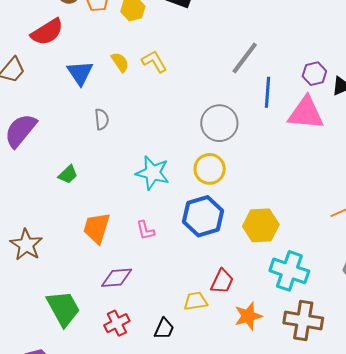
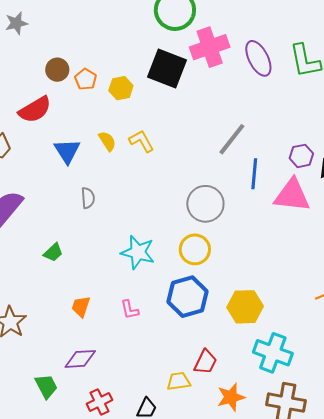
orange trapezoid: (97, 228) -> (81, 307), size x0.7
purple diamond: (117, 278) -> (80, 359), moved
green trapezoid: (63, 308) -> (46, 386), size x0.7

